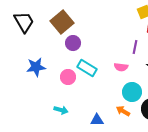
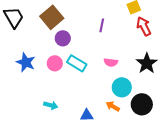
purple line: (135, 47) -> (102, 25), moved
blue star: (36, 67) -> (26, 62), turned 30
pink circle: (68, 77) -> (55, 63), moved

